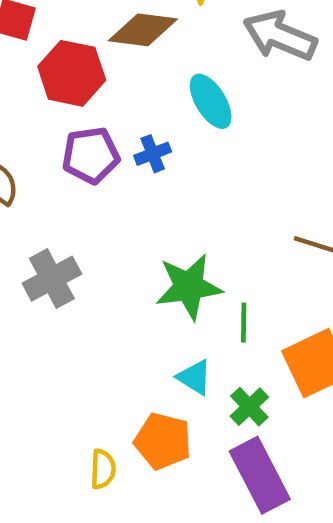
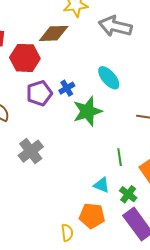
cyan ellipse: (211, 101) -> (109, 78), moved
green star: (189, 287) -> (87, 111), moved

